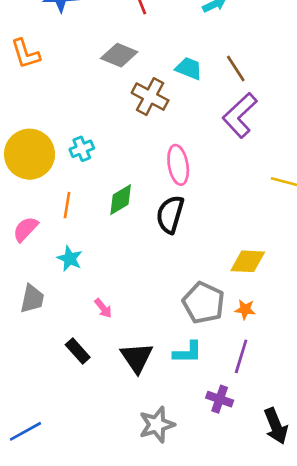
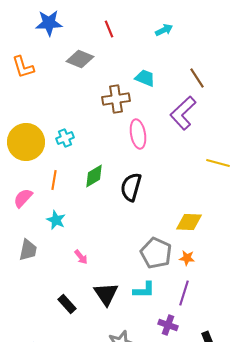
gray diamond: (119, 55) -> (80, 59), moved
brown line: (236, 68) -> (197, 78), moved
brown cross: (150, 97) -> (116, 99), turned -36
pink ellipse: (178, 165) -> (138, 134), moved
black rectangle: (78, 351) -> (67, 304), moved

